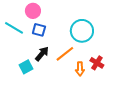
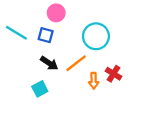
pink circle: (33, 11) -> (56, 13), moved
black arrow: (42, 54) -> (49, 63), turned 84
cyan square: (26, 67) -> (40, 89), moved

